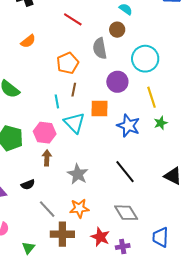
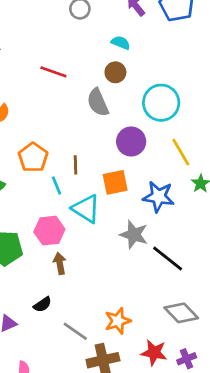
orange pentagon: (68, 63) -> (33, 157), moved
gray star: (78, 174) -> (134, 235), moved

